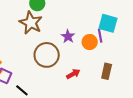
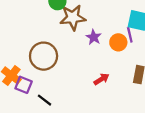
brown star: (31, 23) -> (73, 17), moved, turned -30
brown circle: (47, 55) -> (44, 56), moved

